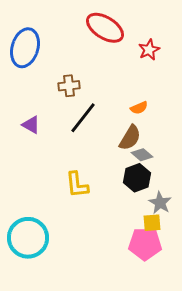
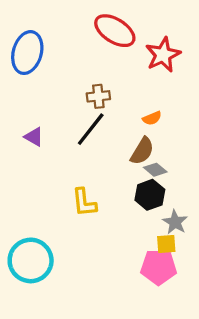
red star: (149, 50) -> (163, 55), size x1.5
brown cross: (69, 86) -> (98, 96), moved

